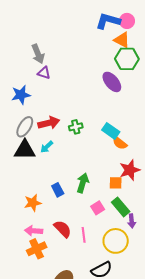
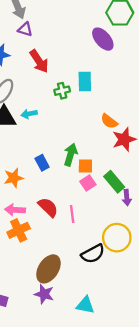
red arrow: (49, 123) -> (39, 61), moved, turned 70
cyan rectangle: (111, 131) -> (85, 81), moved, turned 54
orange semicircle: (120, 143) -> (109, 121), moved
cyan arrow: (47, 147) -> (29, 114), turned 32
orange square: (116, 183) -> (85, 166), moved
yellow circle: (116, 241) -> (117, 238), moved

